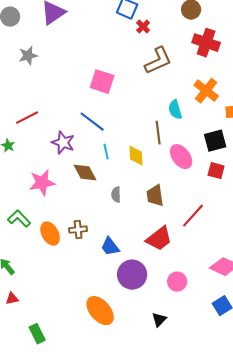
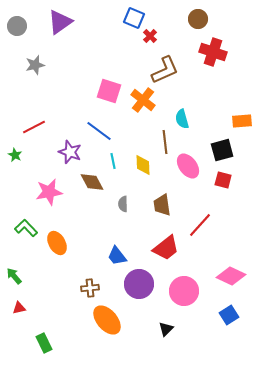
orange cross: (206, 91) -> (143, 100), moved
brown cross: (78, 230) -> (90, 288), moved
pink circle: (177, 282) -> (184, 291), size x1.5

